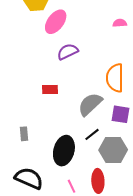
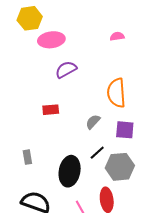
pink ellipse: (56, 22) -> (51, 40), turned 50
gray semicircle: (90, 104) -> (93, 122), size x0.6

